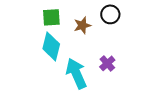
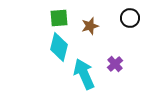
black circle: (110, 14) -> (130, 18), moved

